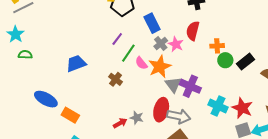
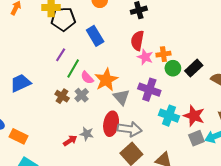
gray cross: (161, 43) -> (82, 95), moved
pink star: (176, 44) -> (145, 57), moved
purple cross: (190, 86) -> (149, 90), moved

